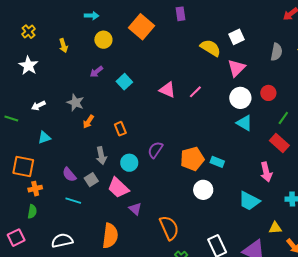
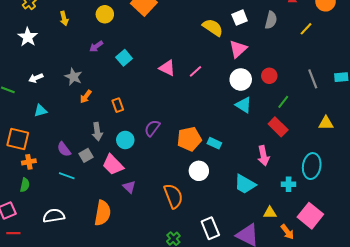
gray semicircle: (276, 52) -> (271, 20), moved
orange semicircle: (169, 228) -> (173, 196), moved

